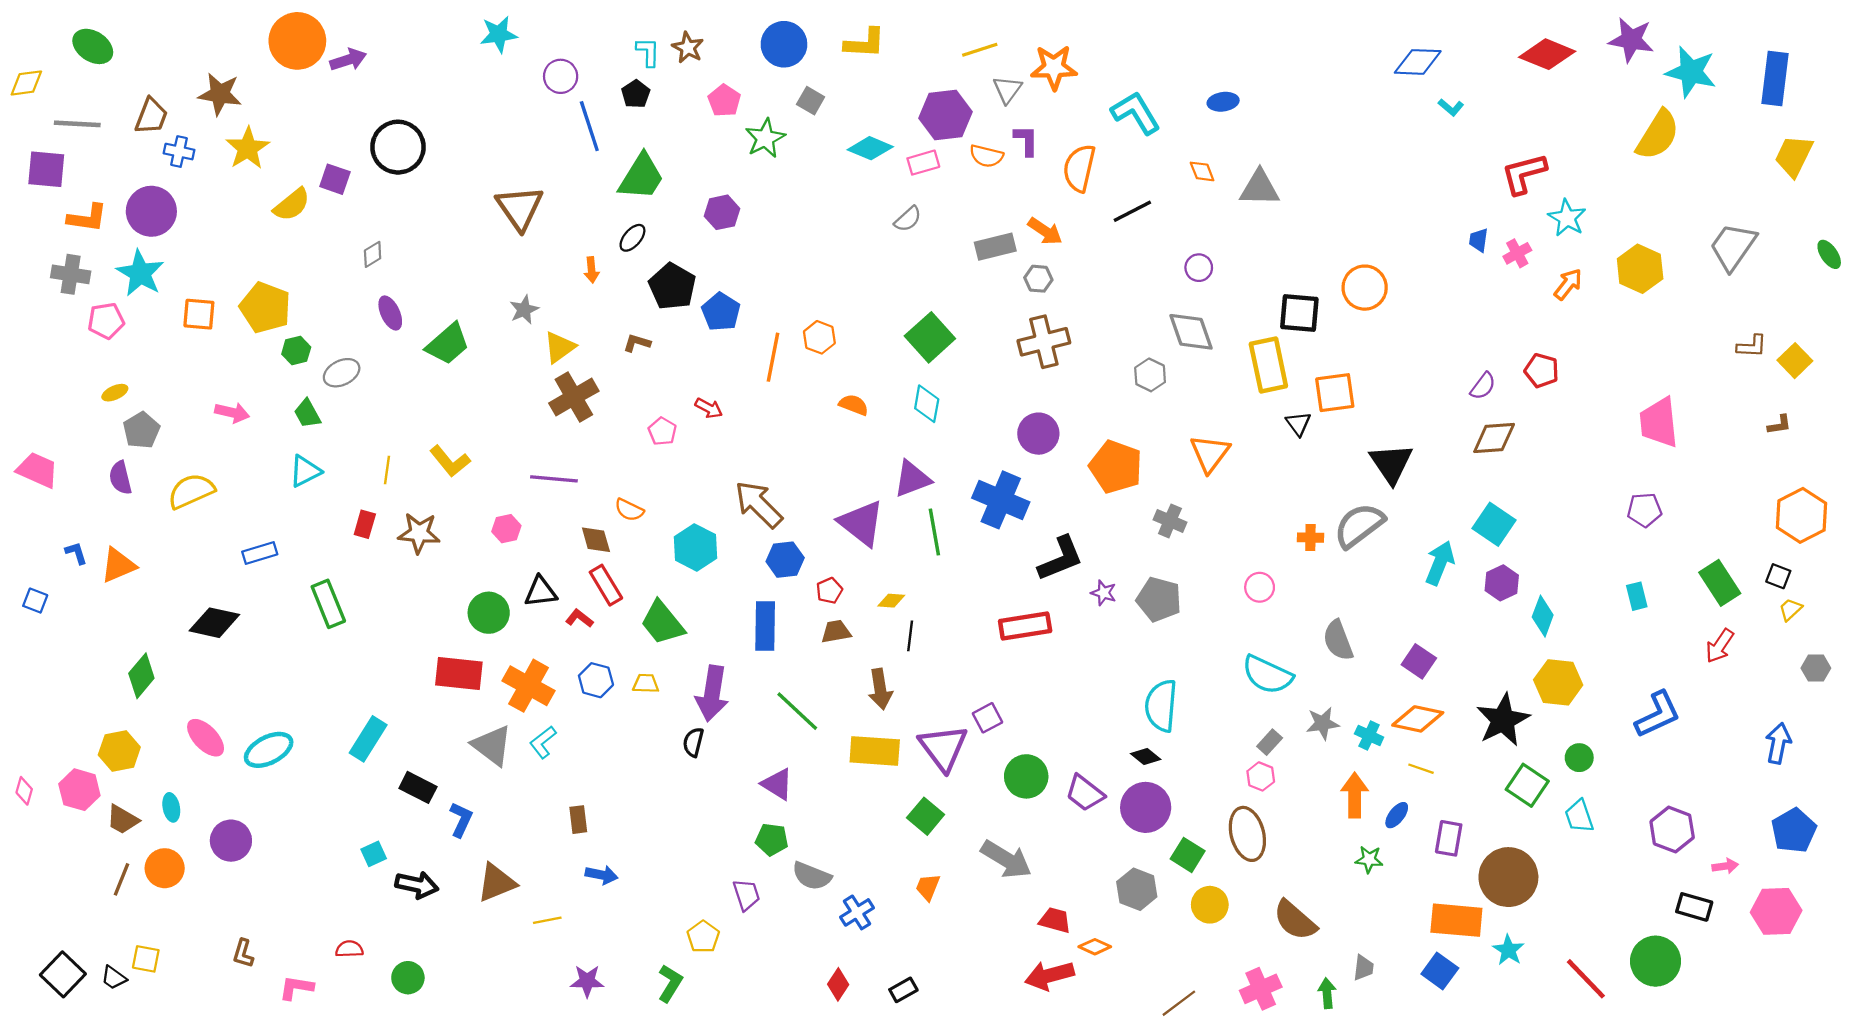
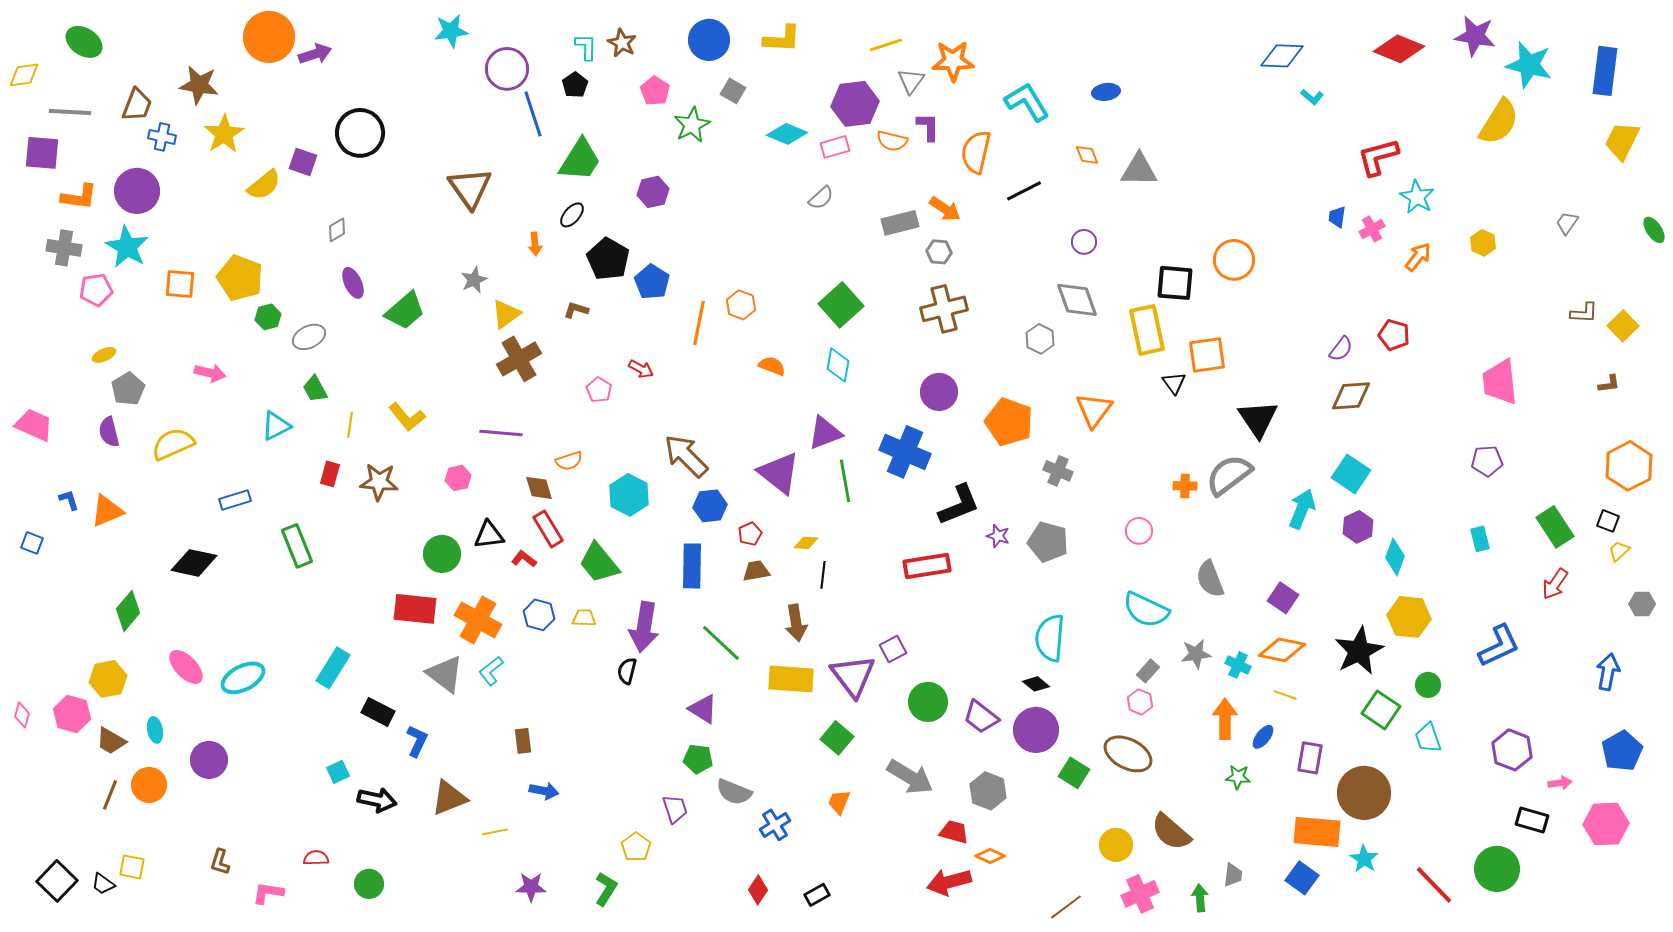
purple circle: (561, 76) -> (507, 69), size x1.4
gray trapezoid: (1733, 247) -> (1567, 223), size x0.5
yellow hexagon: (1640, 269) -> (1483, 243), size x0.6
green trapezoid: (307, 414) -> (315, 389), moved
orange semicircle: (629, 510) -> (569, 461), turned -44
brown ellipse: (1247, 834) -> (1128, 754), turned -48
gray hexagon: (1137, 889) -> (988, 791), moved
yellow circle: (1210, 905) -> (1116, 845), moved

